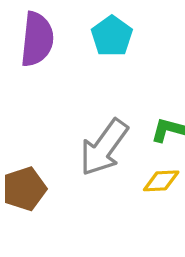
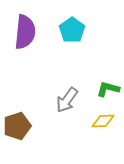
gray arrow: (104, 147) -> (67, 100), size x0.7

